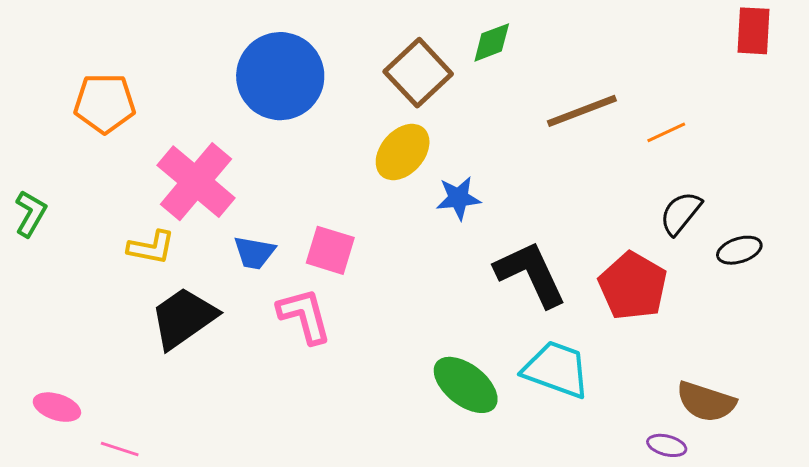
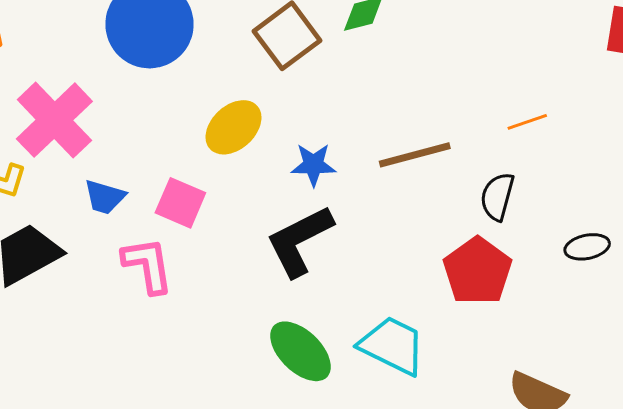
brown line: (582, 111) -> (415, 155), moved
yellow ellipse: (403, 152) -> (234, 127), moved
black semicircle: (681, 213) -> (497, 197), moved, turned -30
black L-shape: (531, 274) -> (299, 241), moved, turned -98

